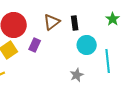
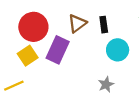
purple rectangle: (35, 45) -> (58, 50), size x1.6

